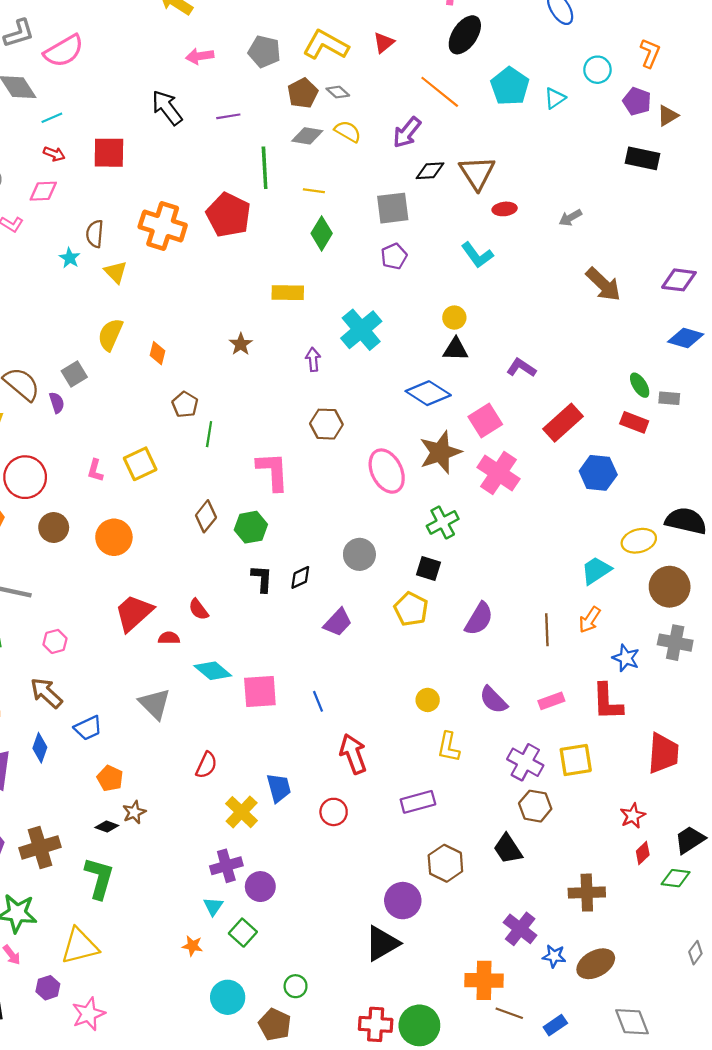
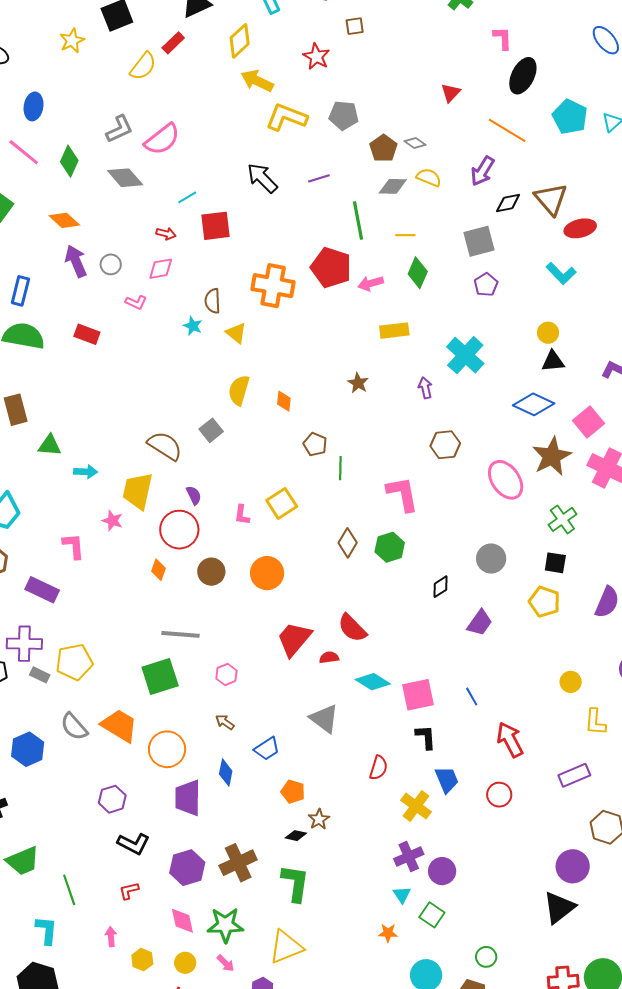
yellow L-shape: (326, 45) -> (286, 117), moved
pink arrow: (200, 56) -> (371, 283), moved
cyan line: (52, 118) -> (187, 197), moved
red ellipse: (505, 209) -> (580, 228), size x1.4
purple semicircle: (57, 403) -> (194, 495), moved
black L-shape: (262, 579) -> (426, 737), moved
red semicircle: (198, 609) -> (352, 628), size x1.5
brown arrow: (46, 693) -> (225, 722), size x0.6

